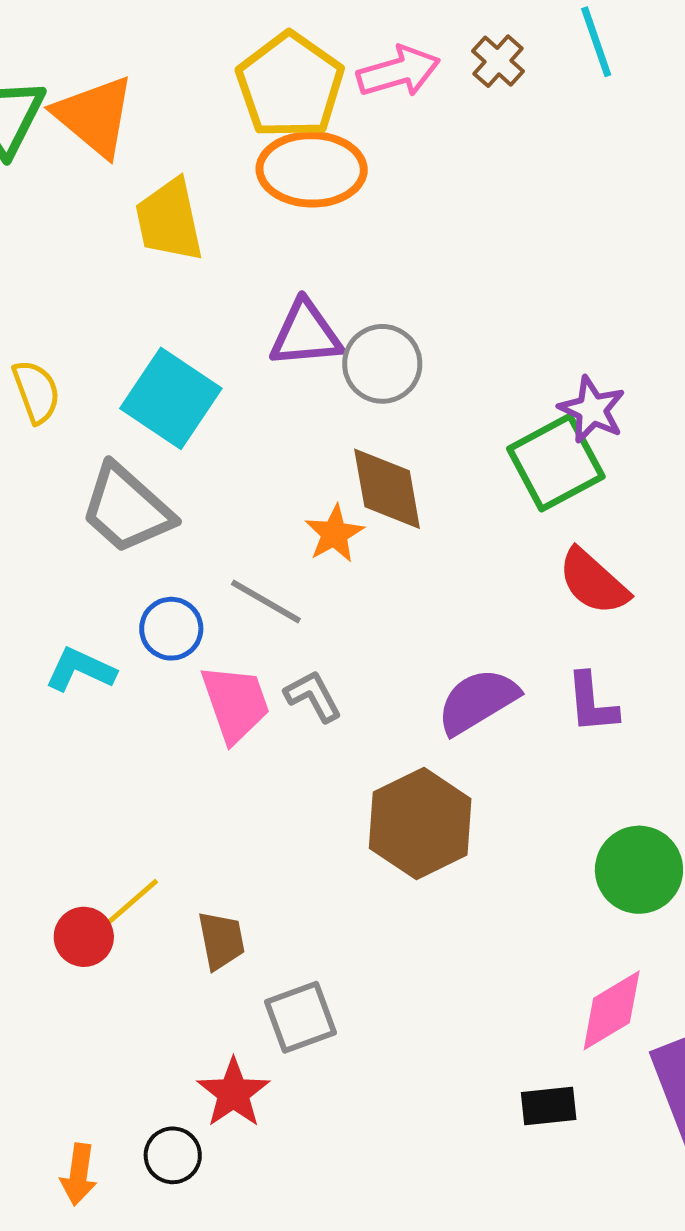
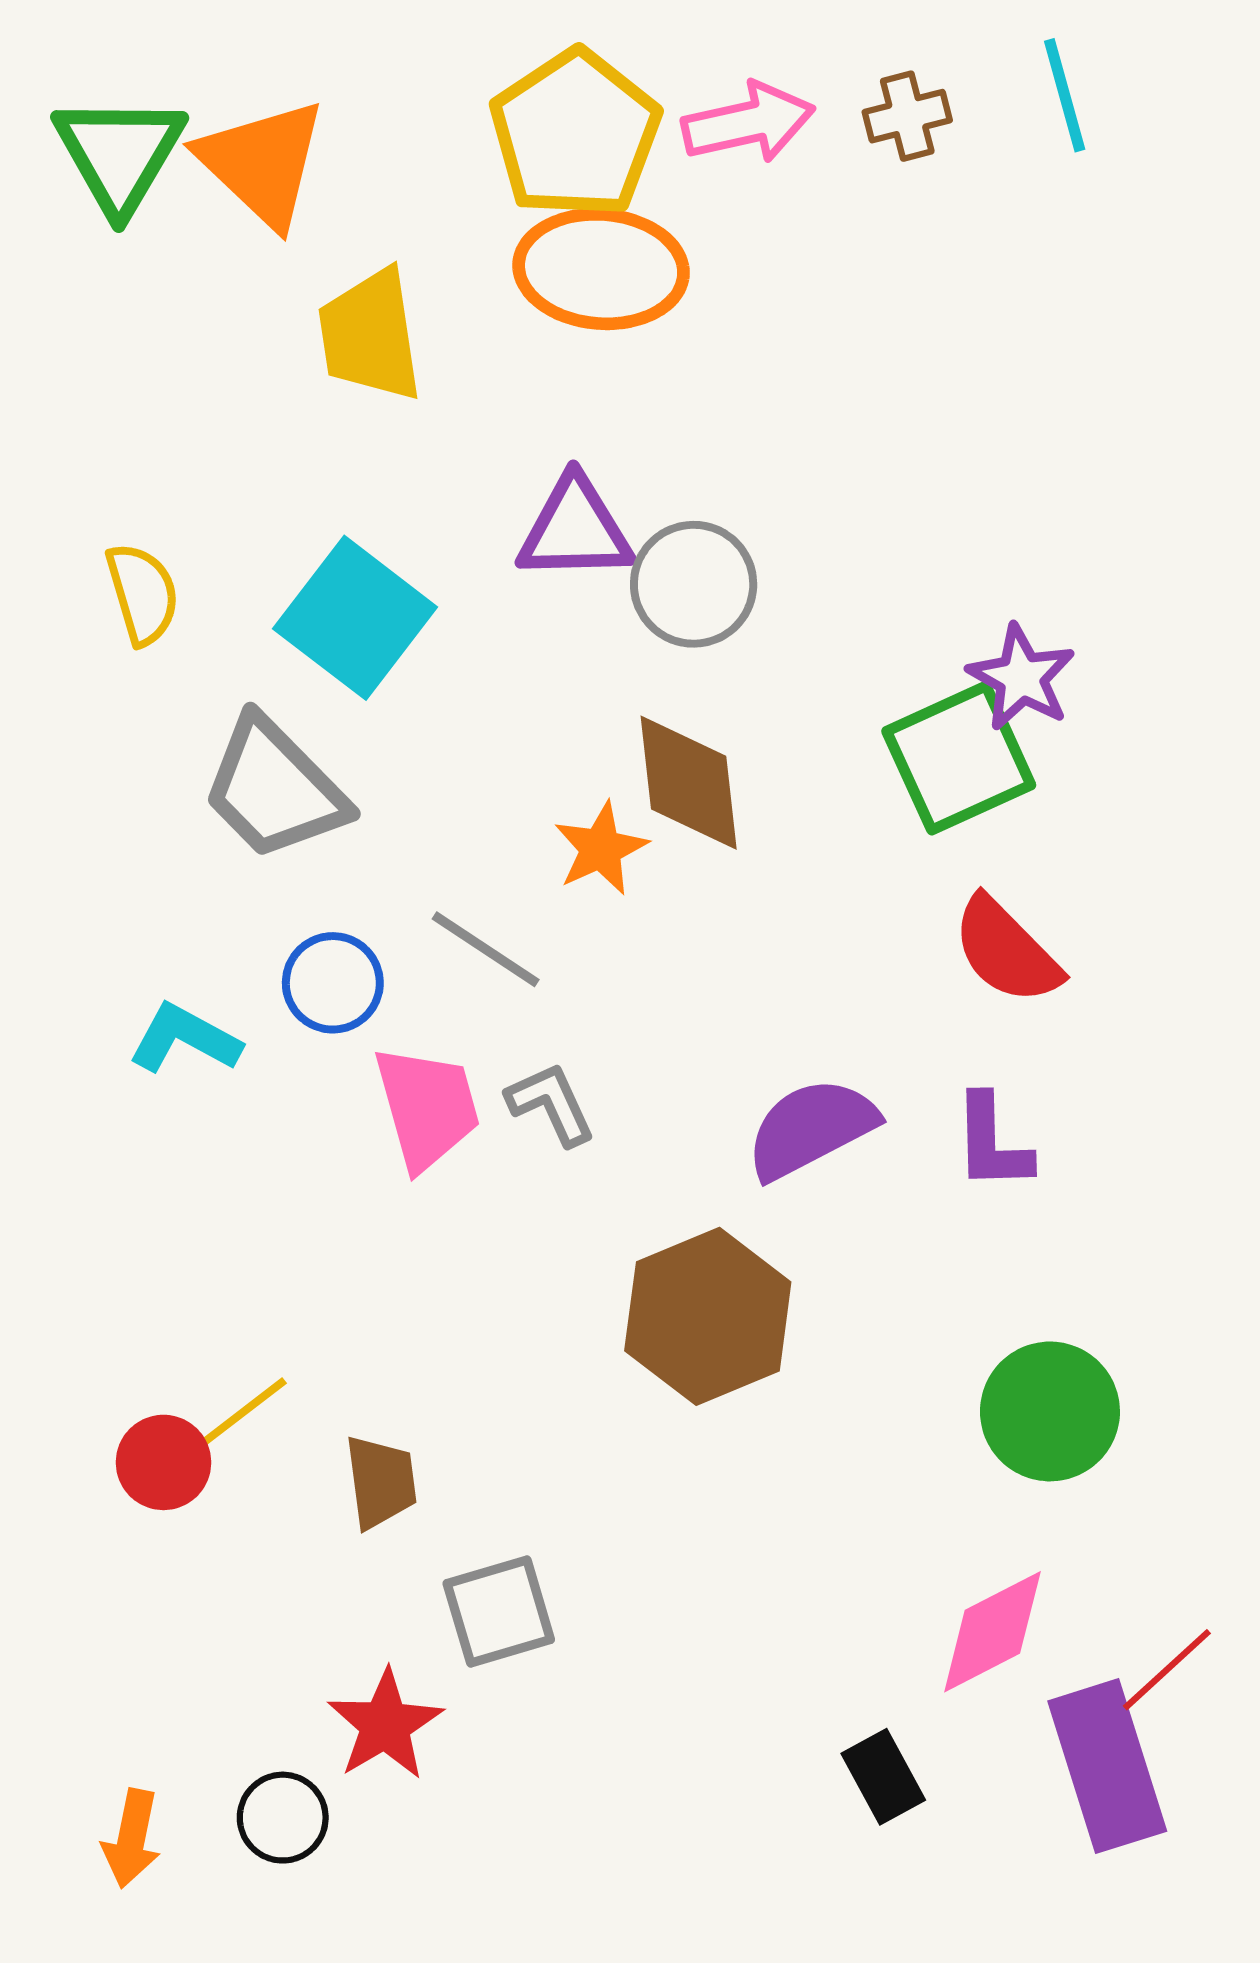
brown cross: (498, 61) -> (907, 116), turned 30
black rectangle: (549, 1106) -> (883, 1777), turned 64

